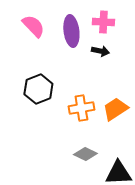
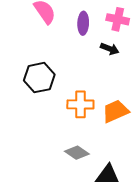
purple ellipse: (71, 31) -> (83, 23), size x0.7

